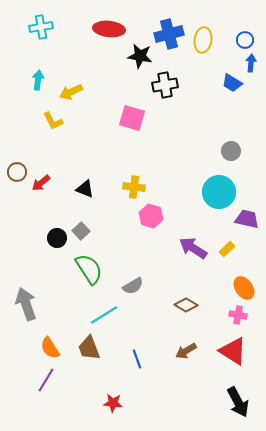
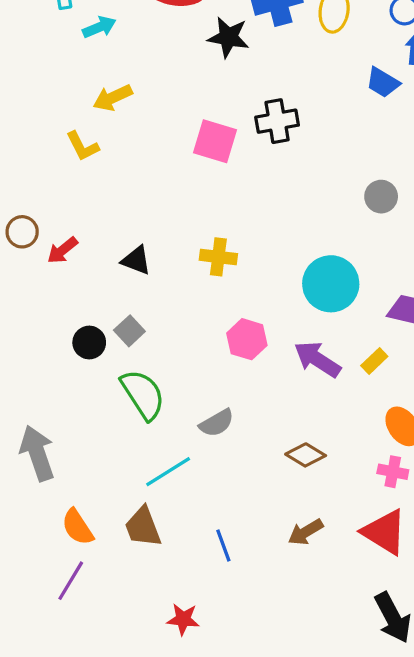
cyan arrow: (38, 80) -> (99, 27), moved, turned 60
black cross: (165, 85) -> (277, 121), moved
cyan circle: (219, 192) -> (331, 284), moved
pink hexagon: (151, 216) -> (247, 339), moved

